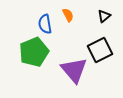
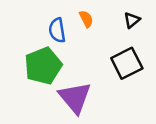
purple triangle: (74, 70) -> (75, 98), moved

